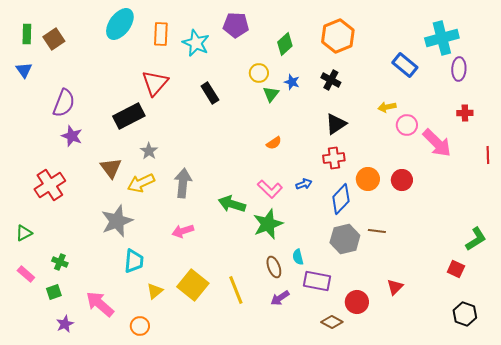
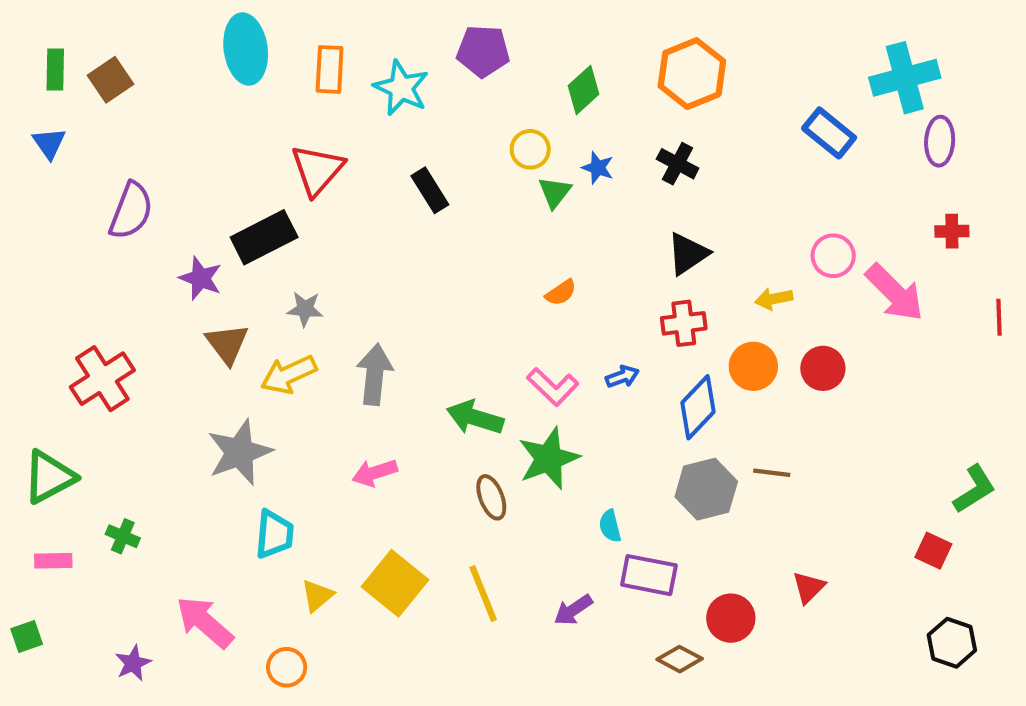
cyan ellipse: (120, 24) -> (246, 49), turned -44
yellow arrow: (387, 107) -> (774, 299), moved
purple star: (72, 136) -> (201, 278), moved
gray star: (149, 151) -> (305, 309), turned -30
green triangle: (24, 233) -> (49, 477), size x1.6
brown ellipse: (274, 267) -> (491, 497), moved
pink rectangle: (26, 274) -> (53, 561), turned -42
green square: (54, 292) -> (27, 637), moved

